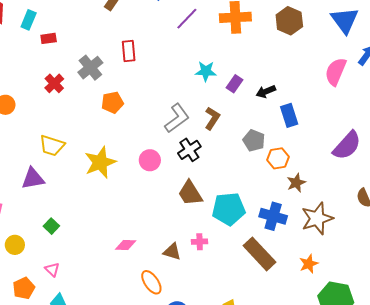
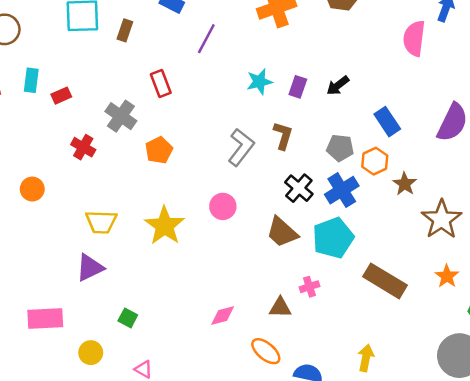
purple line: (187, 19) -> (206, 39), moved
blue rectangle: (289, 115) -> (387, 122), moved
black cross: (189, 150) -> (299, 188), moved
blue cross: (273, 216) -> (342, 190), moved, turned -32

